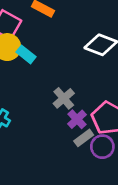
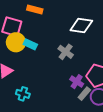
gray cross: (64, 98) -> (66, 52), moved

